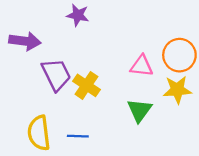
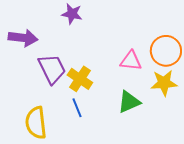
green triangle: (139, 110) -> (129, 102), turned 30
blue line: (78, 136) -> (77, 108), moved, turned 66

